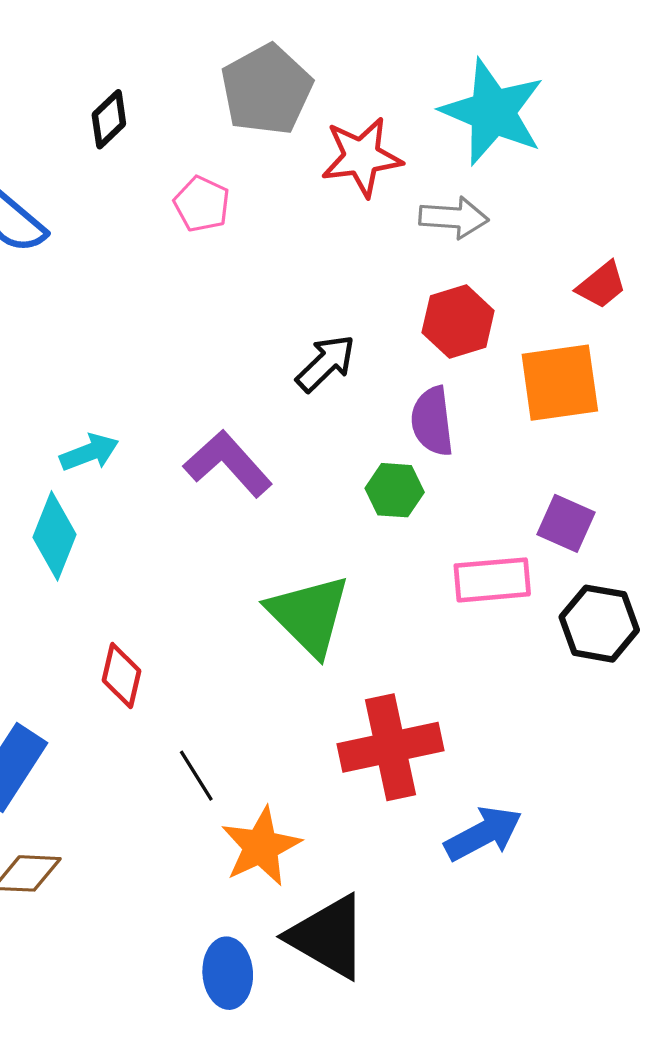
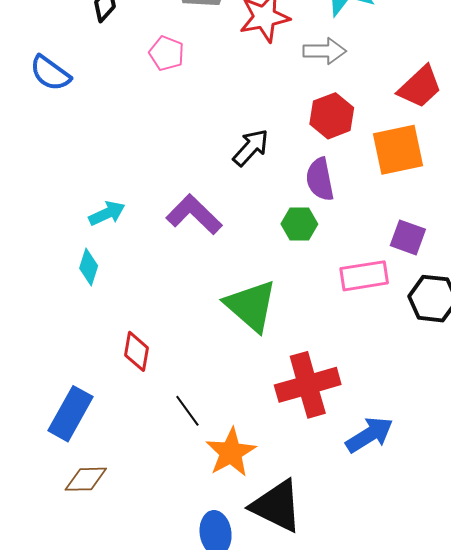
red trapezoid: (602, 285) -> (420, 87), size x1.4
cyan diamond: (55, 536) -> (89, 267), size x0.7

